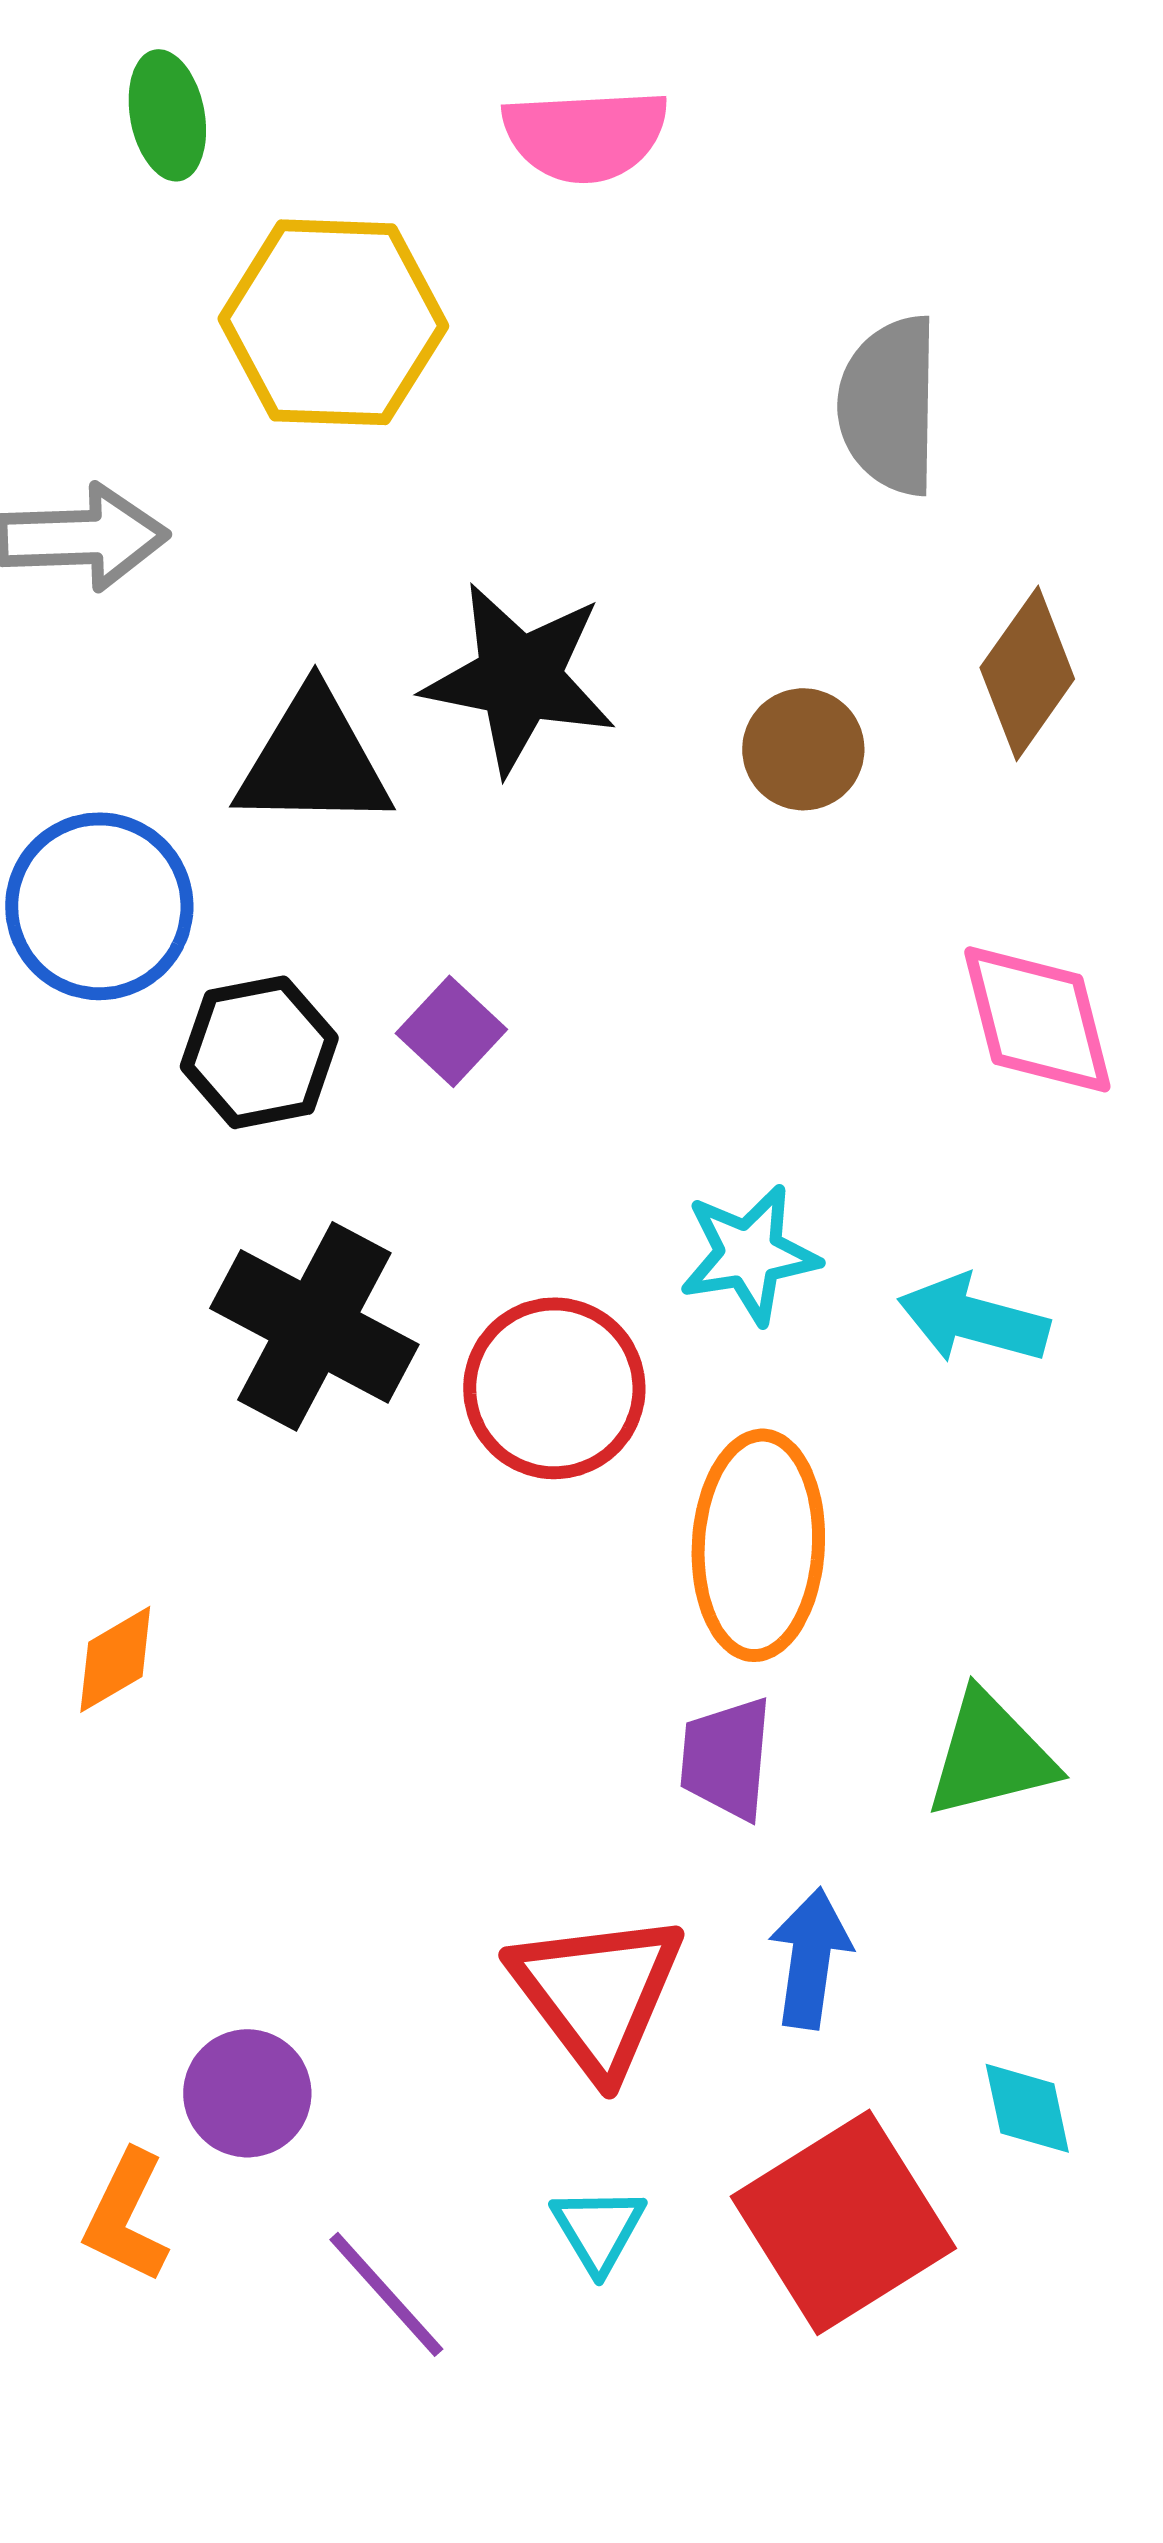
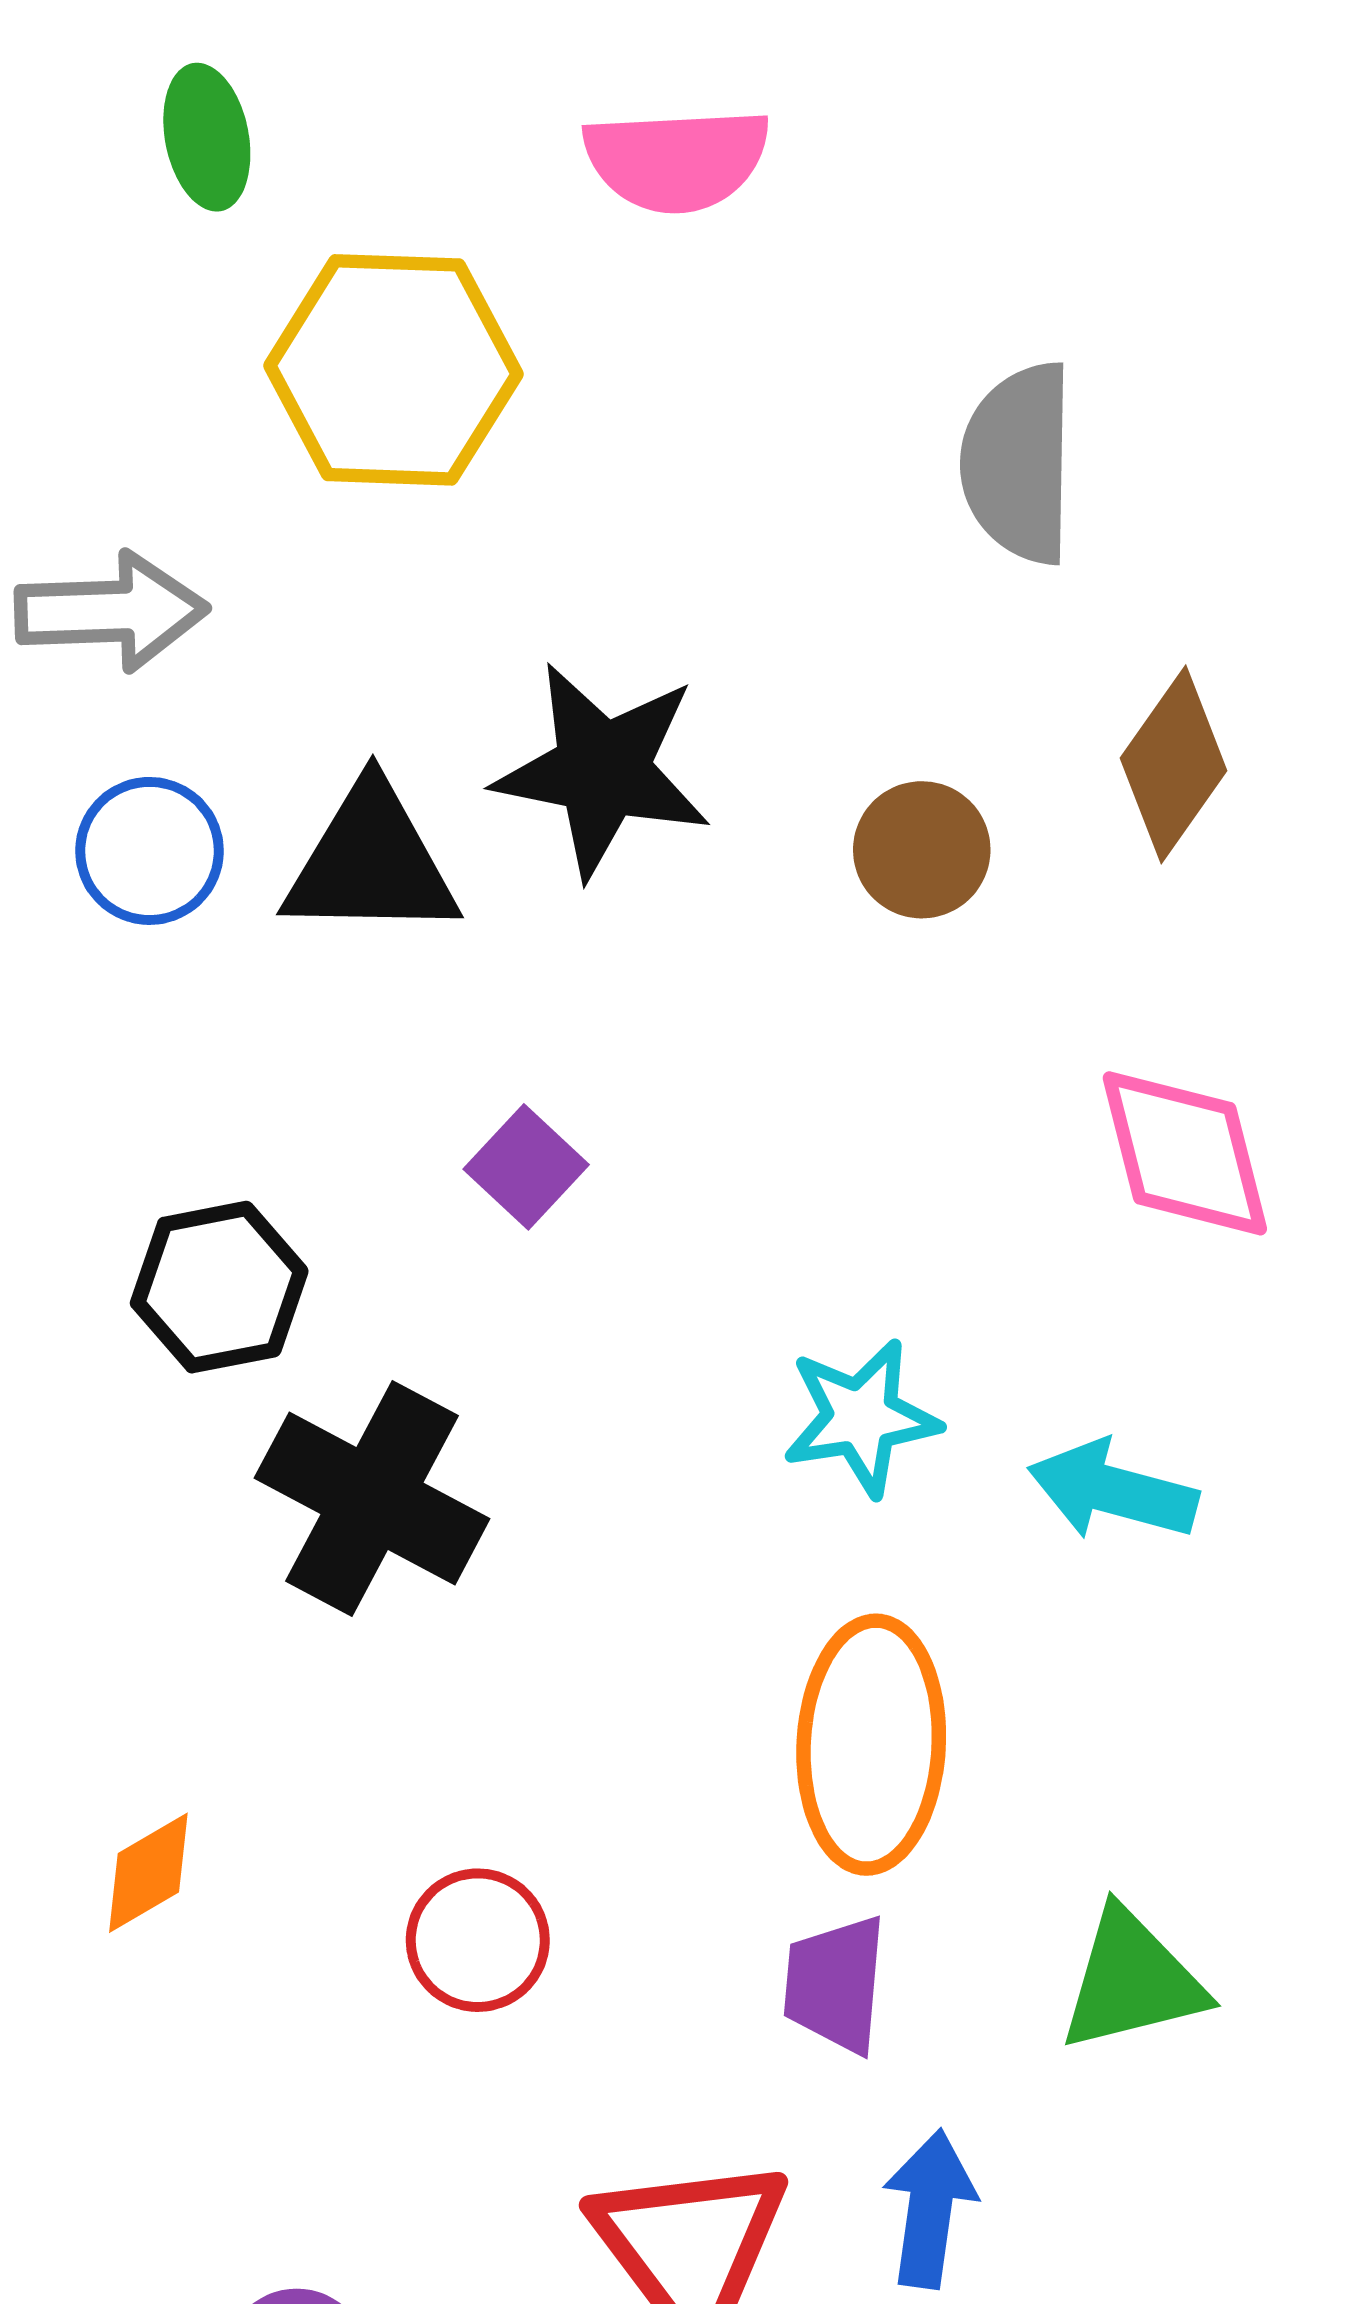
blue circle: (99, 906) -> (150, 851), moved, size x0.7
black hexagon: (259, 1052) -> (219, 1287), moved
red circle: (554, 1388) -> (478, 1940), moved, size x0.7

